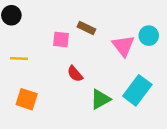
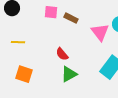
pink square: (61, 39) -> (51, 12), moved
green triangle: (100, 99) -> (69, 74), moved

